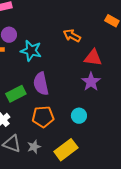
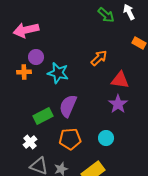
orange arrow: (72, 36) -> (99, 58), turned 108
purple semicircle: (41, 84) -> (68, 106), turned 35

